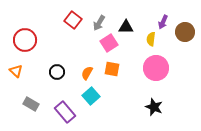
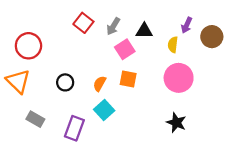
orange triangle: (16, 71) -> (18, 81), size x1.6
purple rectangle: (65, 112) -> (74, 128), turned 60

